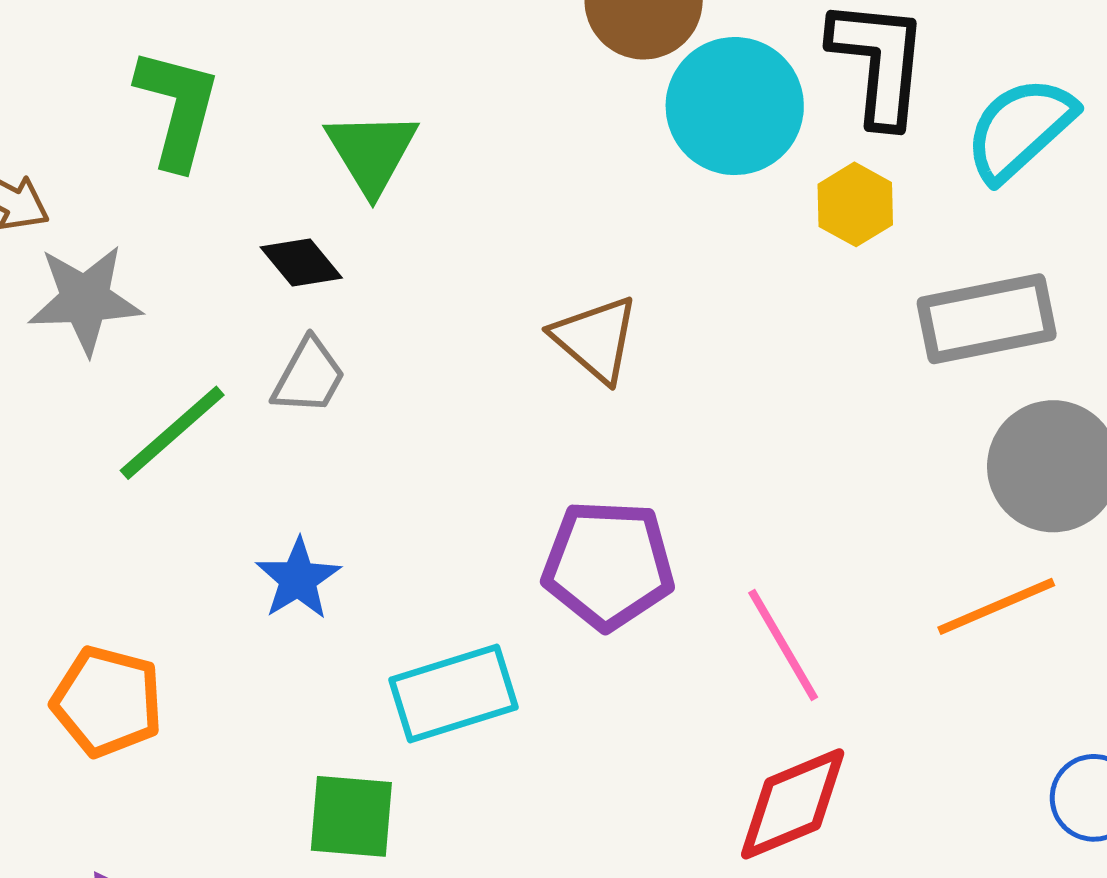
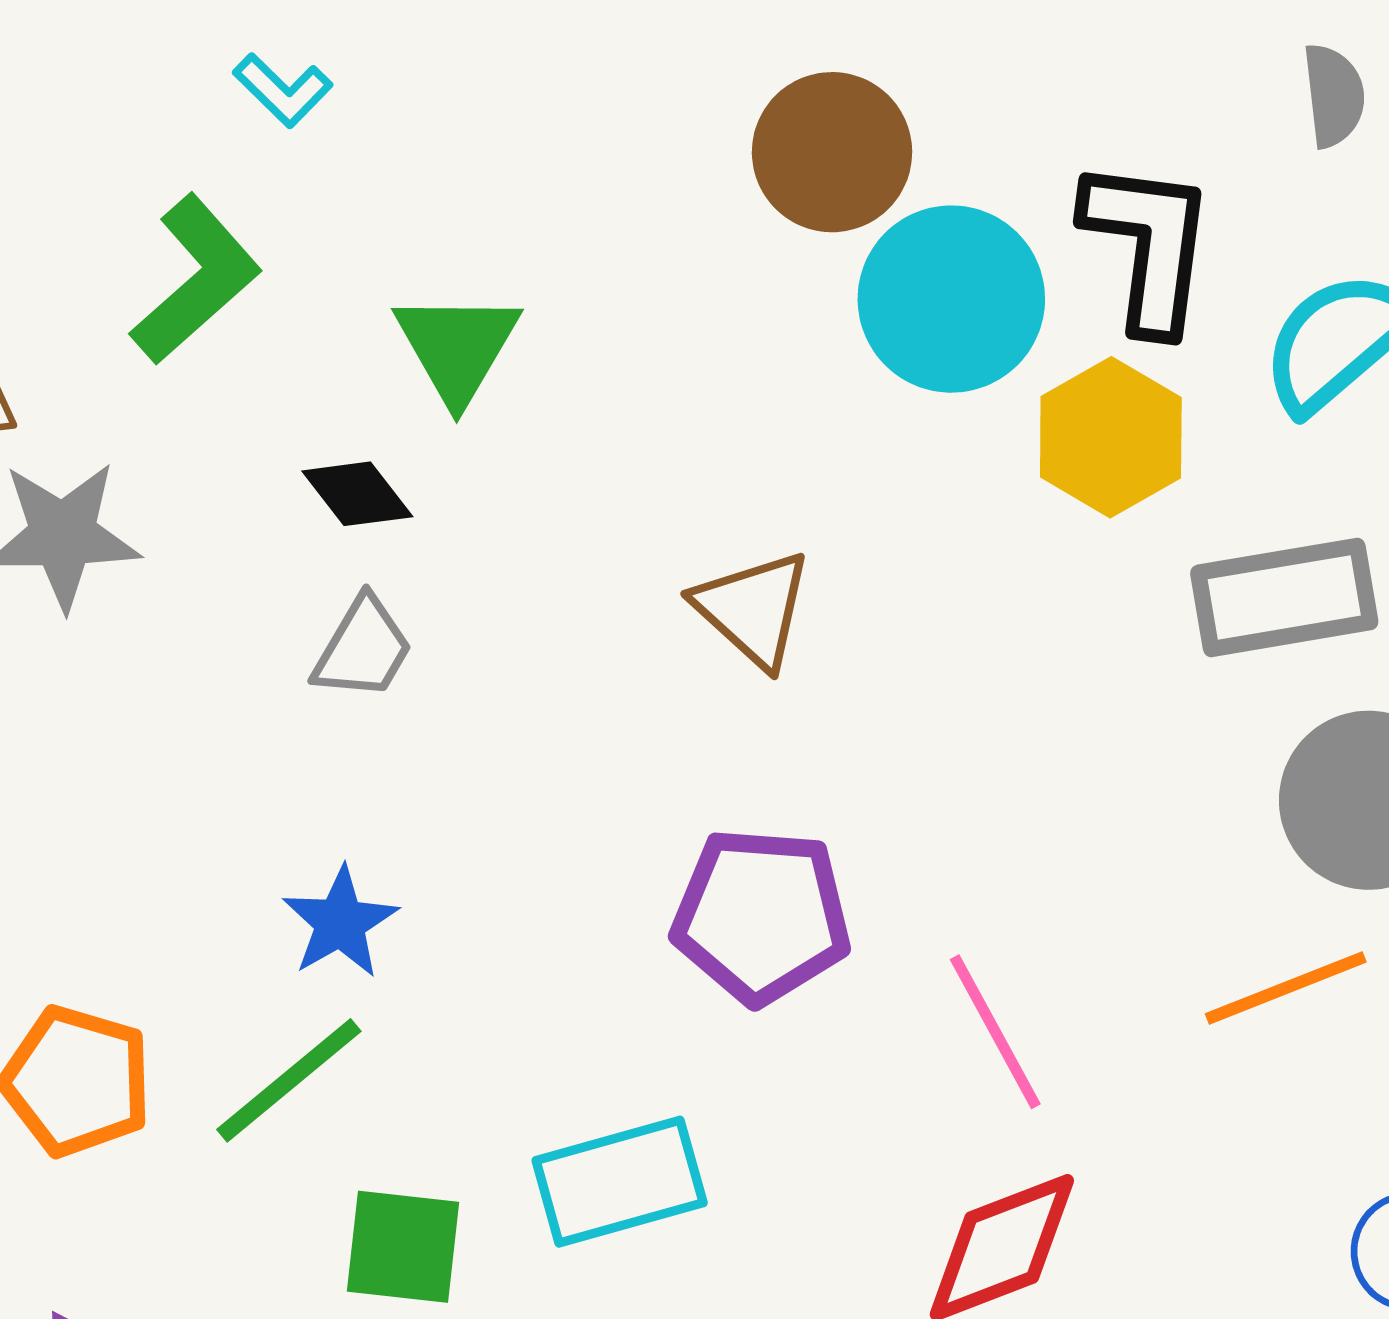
green L-shape: (178, 108) -> (196, 280), turned 32
yellow hexagon: (855, 204) -> (1111, 437), size x1.4
green line: (172, 433) -> (289, 1080), moved
cyan rectangle: (453, 693) -> (620, 1182), moved

